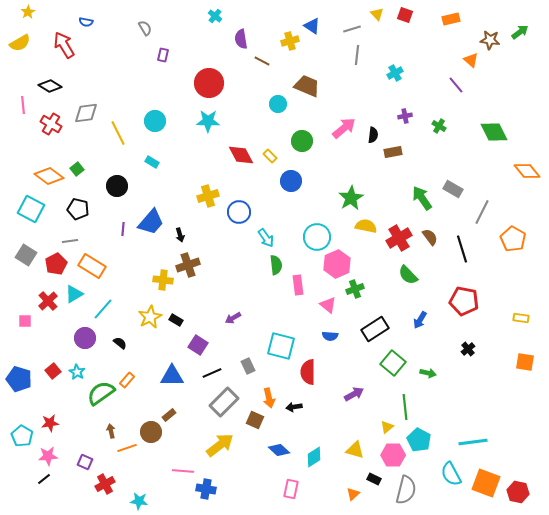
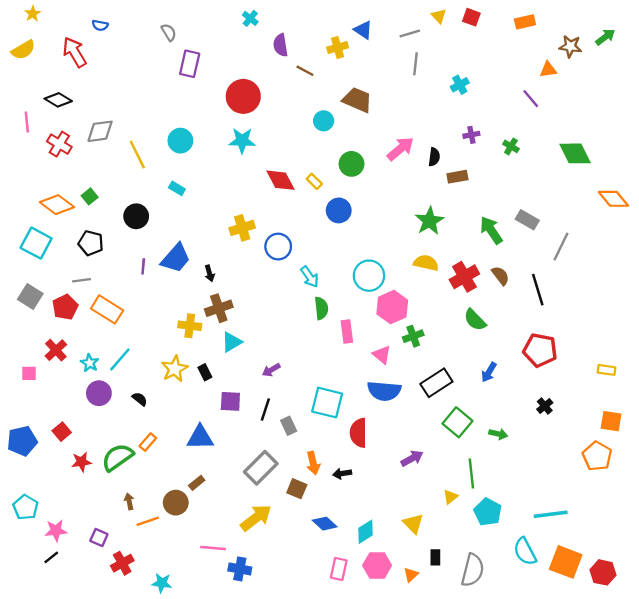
purple rectangle: (163, 55) -> (190, 64), size x1.6
orange triangle: (471, 60) -> (548, 70), turned -49
green star: (351, 198) -> (429, 221), moved
orange pentagon: (513, 239) -> (597, 456), moved
cyan triangle: (74, 294) -> (232, 342), moved
black rectangle: (176, 320) -> (205, 372), turned 32
blue semicircle: (330, 336) -> (384, 391), size x1.8
purple square: (198, 345) -> (230, 401), turned -30
cyan star: (77, 372) -> (90, 363), moved
black line: (212, 373) -> (265, 409), moved, turned -48
blue pentagon: (19, 379) -> (22, 441), turned -30
red star: (50, 423) -> (81, 462), moved
yellow triangle: (355, 450) -> (413, 524), turned 30
pink hexagon: (393, 455) -> (377, 565), moved
black rectangle: (374, 479) -> (435, 557), turned 64

